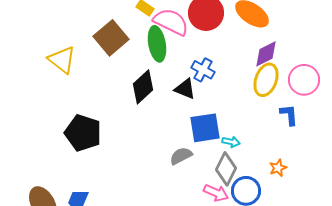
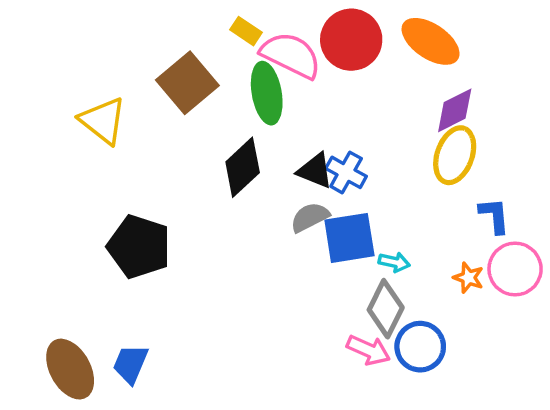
blue cross: (203, 70) -> (346, 172), moved
pink circle: (304, 80) -> (515, 269), moved
gray semicircle: (181, 156) -> (310, 217), moved
orange star: (278, 168) -> (468, 278), moved, turned -30

